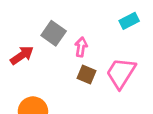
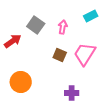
pink arrow: (81, 47) -> (63, 27), moved

